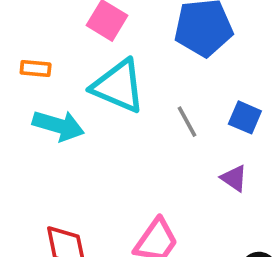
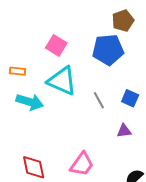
purple triangle: (234, 178) -> (124, 131), turned -42

